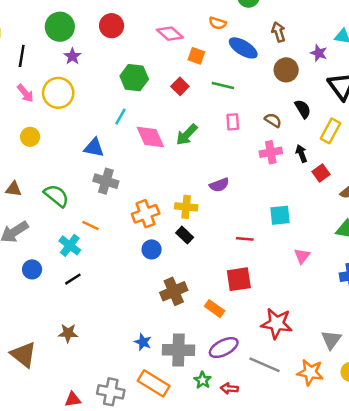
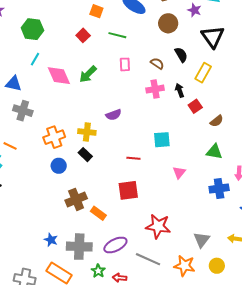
green hexagon: (134, 78) -> (32, 29), moved
orange rectangle: (215, 309) -> (98, 213), moved

